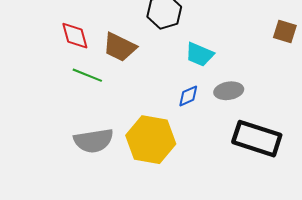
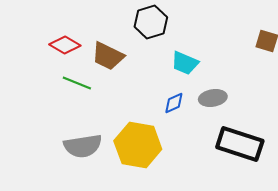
red diamond: (75, 36) -> (65, 45), turned -44

